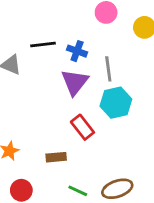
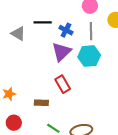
gray line: (108, 69) -> (91, 31), moved
cyan hexagon: (116, 103) -> (89, 56), moved

